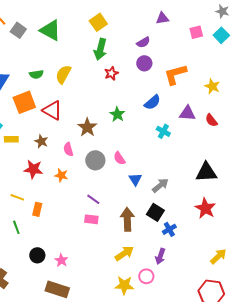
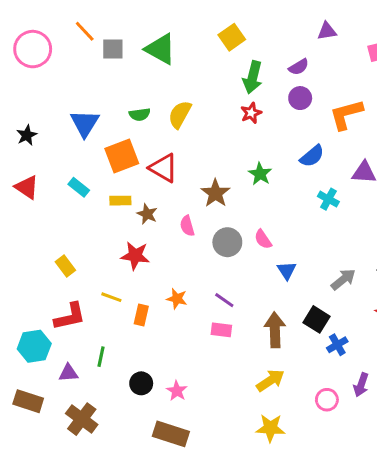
gray square: (18, 30) -> (113, 49), turned -35
green arrow: (100, 49) -> (253, 77), moved
yellow rectangle: (11, 139) -> (120, 201), moved
orange star: (61, 175) -> (177, 299), moved
gray arrow: (160, 185) -> (343, 279), moved
green line: (16, 227) -> (101, 357), moved, turned 32
purple arrow: (160, 256) -> (361, 385), moved
pink circle: (146, 276) -> (327, 400), moved

